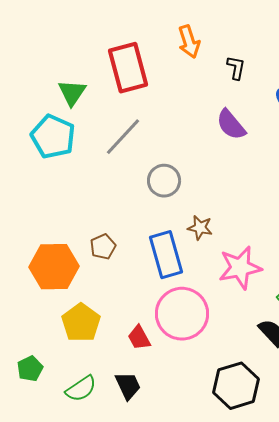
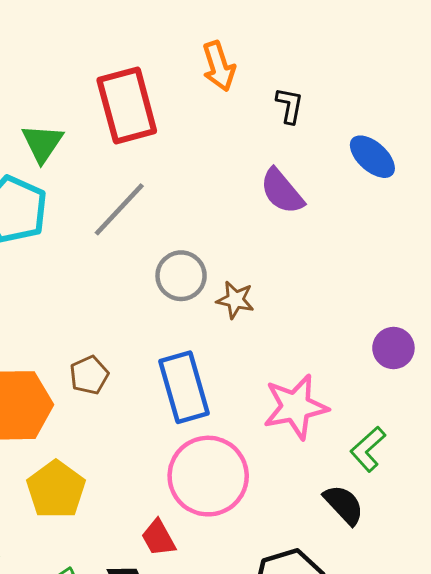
brown star: (200, 228) -> (235, 300), moved
red trapezoid: (139, 338) -> (158, 538), moved

